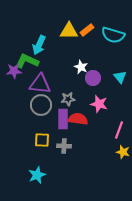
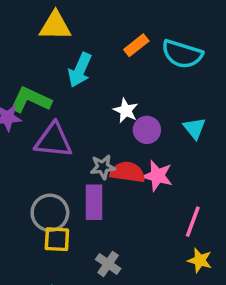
yellow triangle: (69, 31) -> (55, 26), moved
cyan arrow: (39, 45) -> (80, 70), moved
gray circle: (41, 105) -> (50, 213), moved
red semicircle: (78, 119) -> (127, 172), moved
gray cross: (64, 146) -> (108, 264), moved, turned 32

